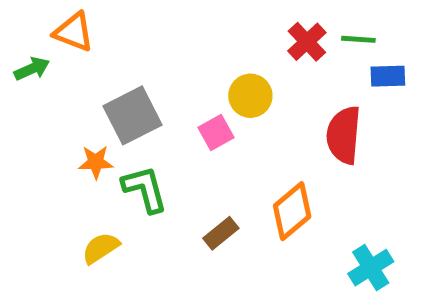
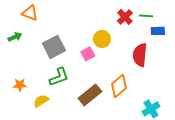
green arrow: (32, 69) -> (15, 37), moved
orange star: (96, 162) -> (20, 85), moved
green L-shape: (145, 189) -> (59, 77), turned 85
brown rectangle: (221, 233) -> (90, 95), size x1.6

